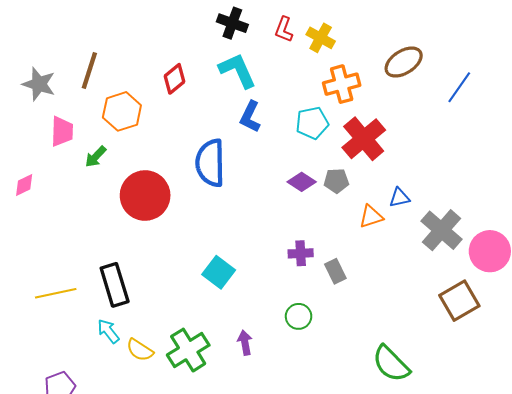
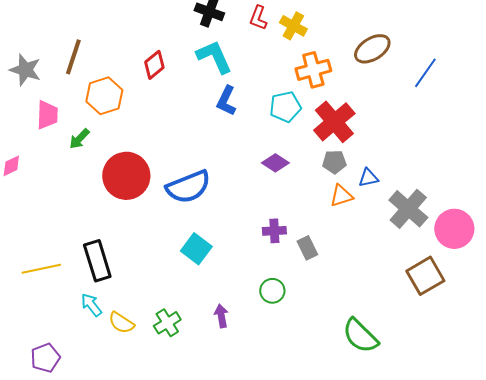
blue semicircle: (210, 163) -> (188, 187), moved, turned -111
gray pentagon: (336, 181) -> (334, 162), moved
green cross: (188, 350) -> (167, 323), size x0.7

